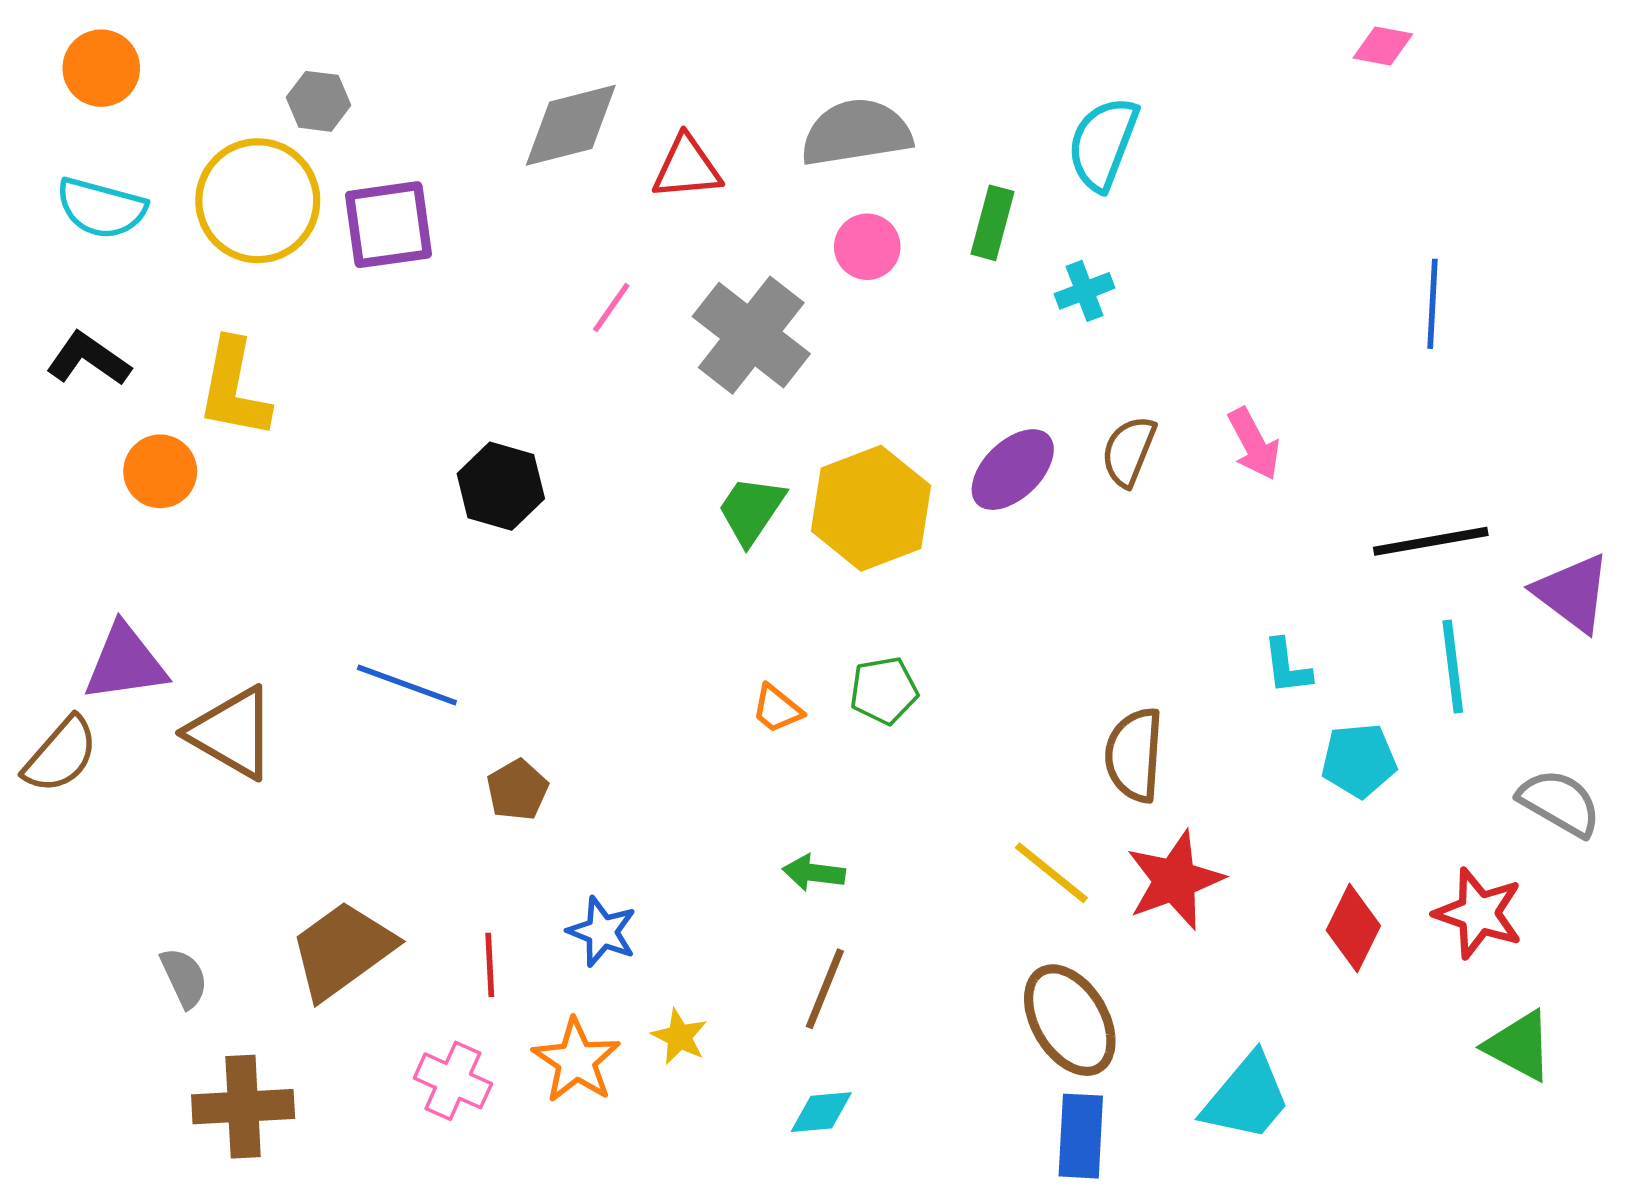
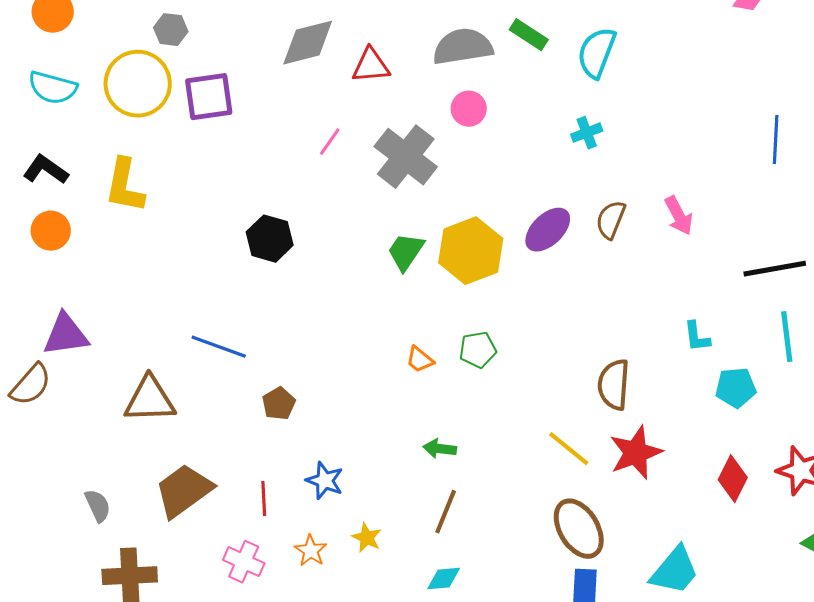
green rectangle: (992, 223) -> (529, 35), moved, turned -72
orange circle: (160, 471) -> (51, 231), moved
brown triangle: (232, 733) -> (150, 400), moved, turned -32
orange star: (576, 1061) -> (311, 551), size x0.7

